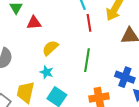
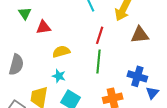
red line: (89, 23) -> (100, 35), moved, turned 30
yellow semicircle: (50, 48) -> (61, 52), turned 30

